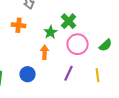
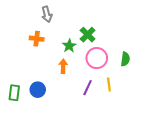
green semicircle: (106, 45) -> (125, 59), turned -40
blue circle: (28, 74) -> (38, 90), moved
yellow line: (98, 75) -> (109, 85), moved

